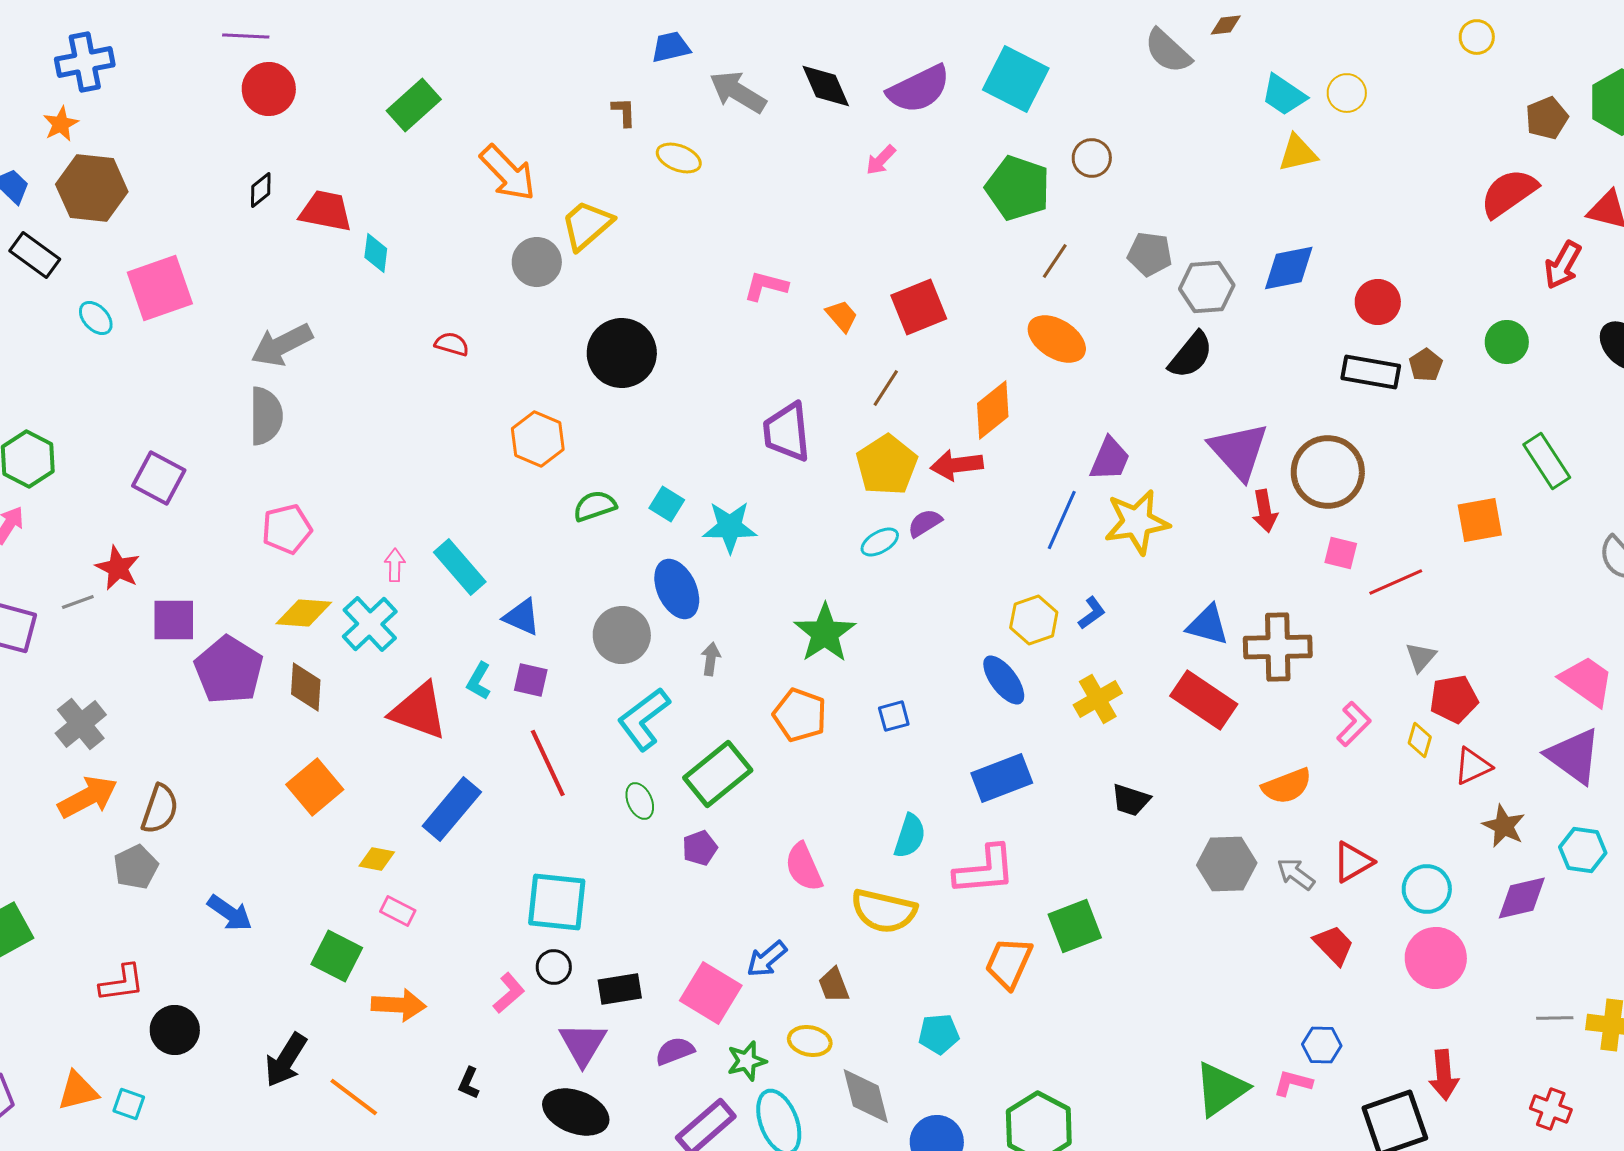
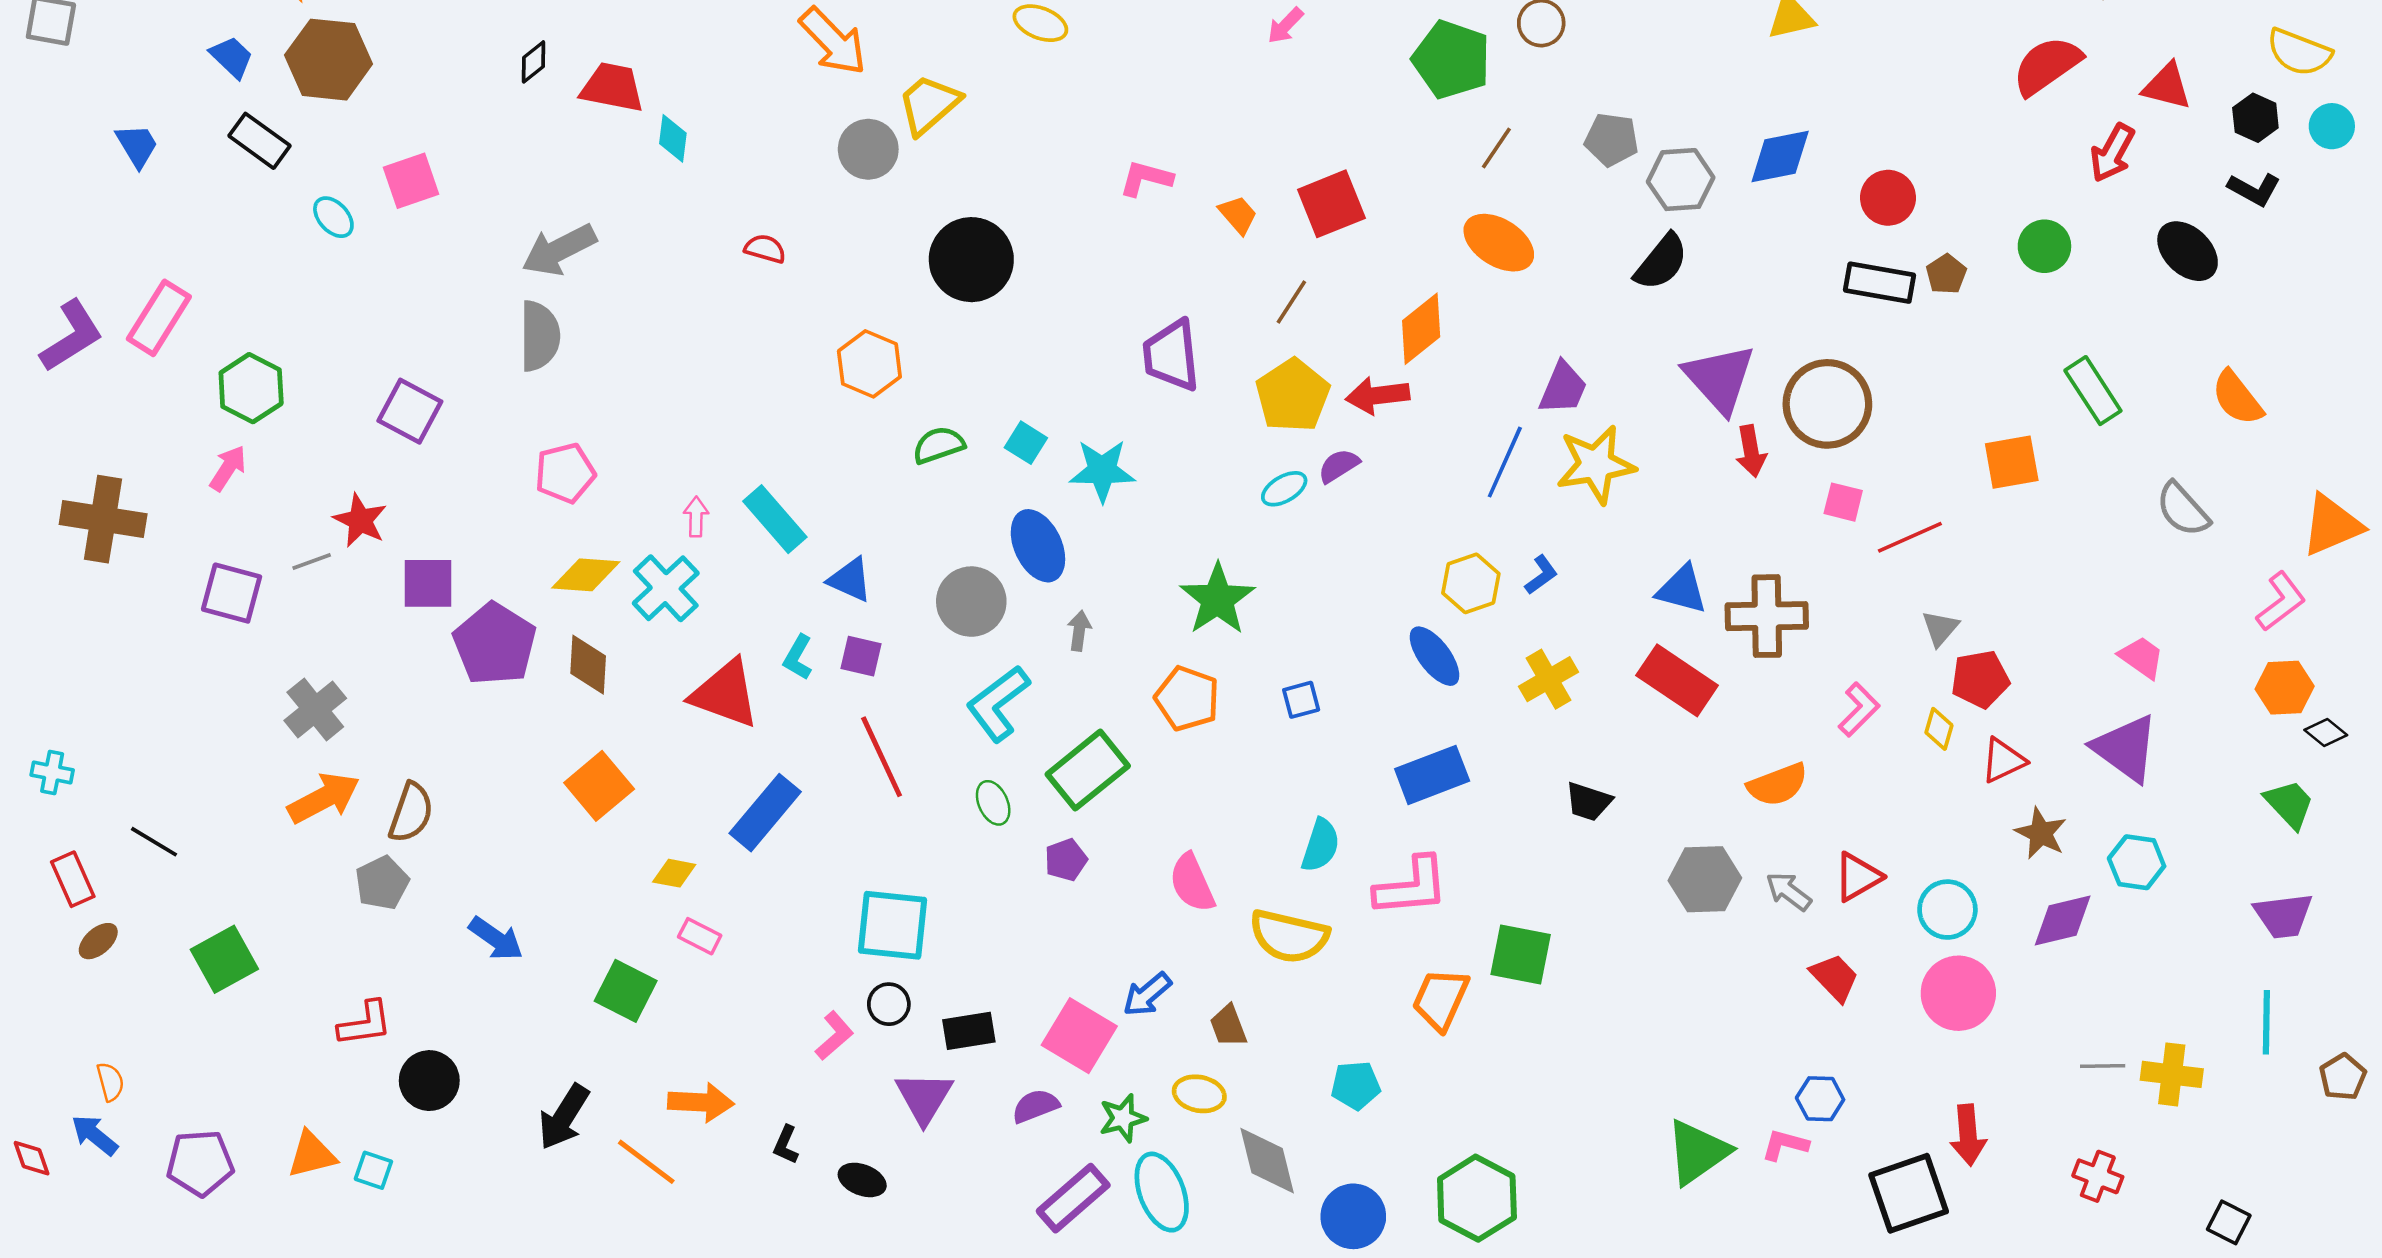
pink square: (160, 288) -> (411, 181), size x0.7
pink trapezoid: (1587, 681) -> (2141, 657), size x0.7
green square: (1075, 926) -> (1521, 954), turned 32
orange arrow: (399, 1005) -> (701, 1102), moved
black ellipse: (576, 1112) -> (862, 1180), moved, size x0.6

